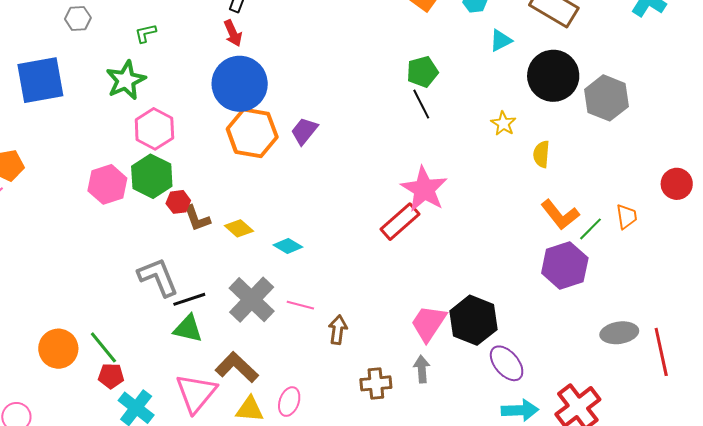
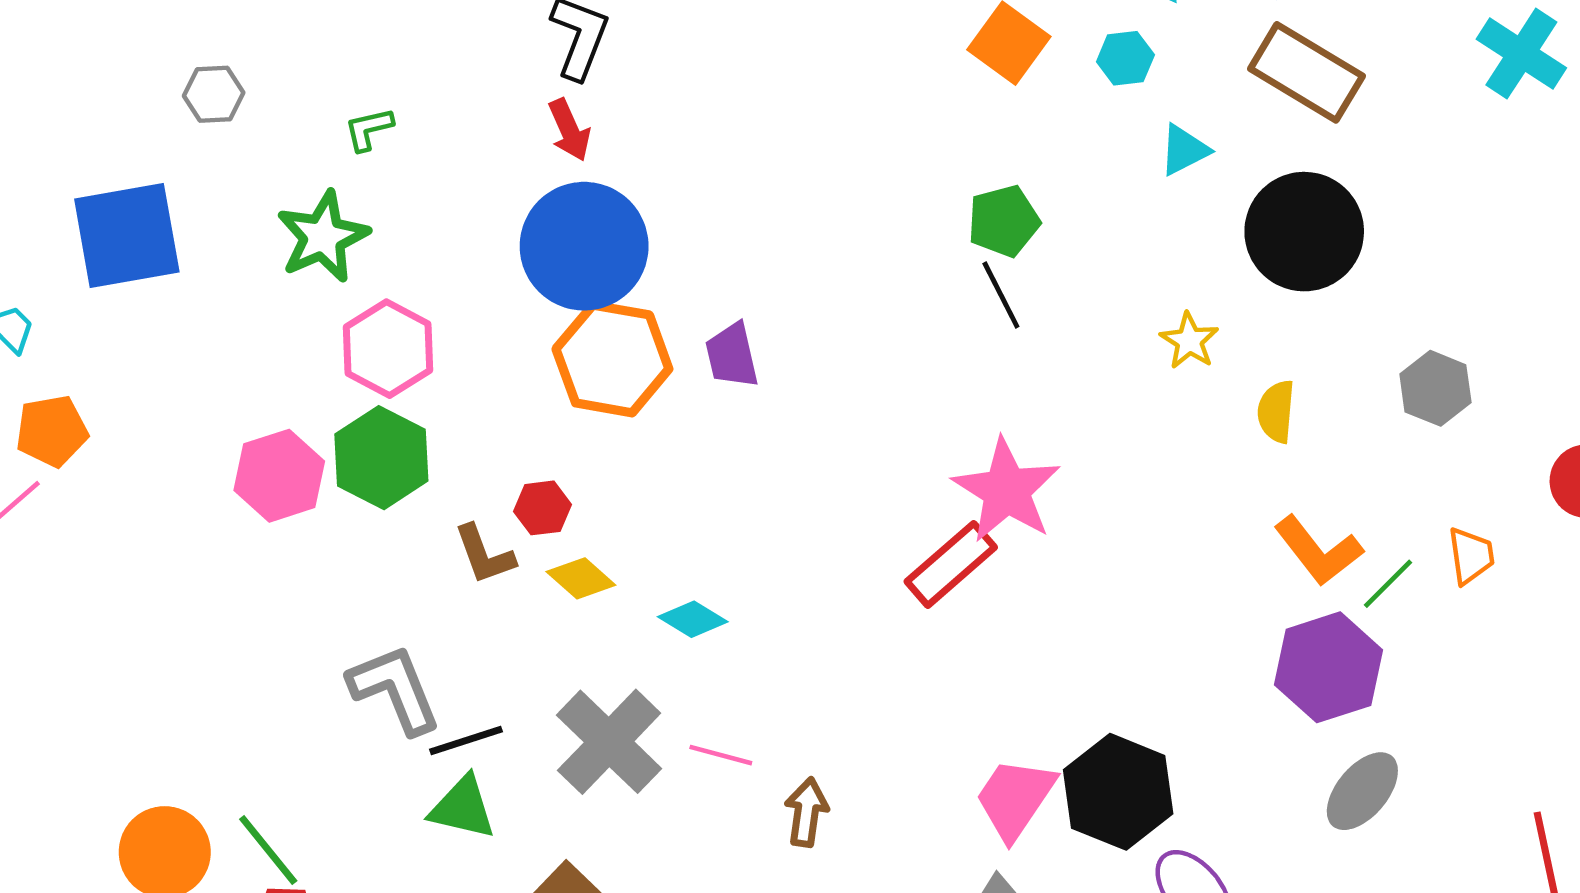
gray hexagon: (606, 98) -> (1435, 388), moved, size x0.7
purple trapezoid: (304, 131) -> (732, 355), turned -52
red hexagon: (178, 202) -> (542, 508), moved
gray ellipse: (619, 333) -> (1362, 791), moved, turned -42

